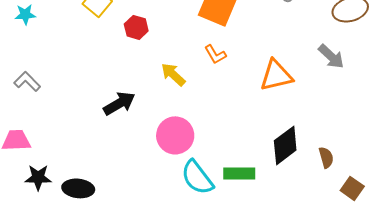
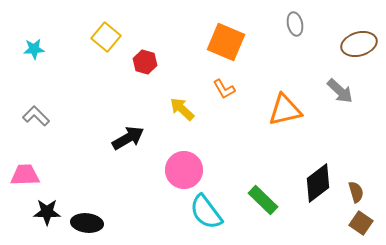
black diamond: (285, 145) -> (318, 183), moved
brown semicircle: (326, 157) -> (356, 192), moved
green rectangle: (239, 173) -> (263, 200), moved, turned 44

